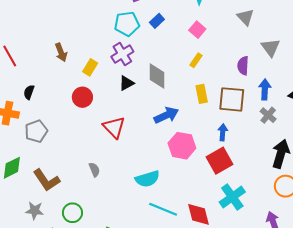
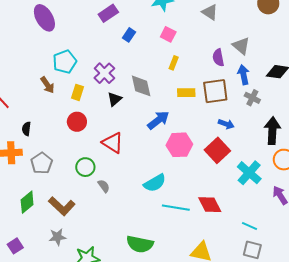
cyan pentagon: (127, 24) -> (65, 62), moved
gray triangle: (271, 48) -> (241, 46), moved
yellow rectangle: (202, 94) -> (186, 93), turned -66
blue arrow: (223, 132) -> (226, 124), moved, turned 119
cyan cross: (232, 197) -> (249, 173), moved
green circle: (72, 213) -> (85, 167), moved

